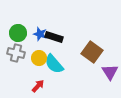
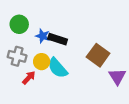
green circle: (18, 33) -> (19, 24), moved
red arrow: (38, 86) -> (29, 78), moved

